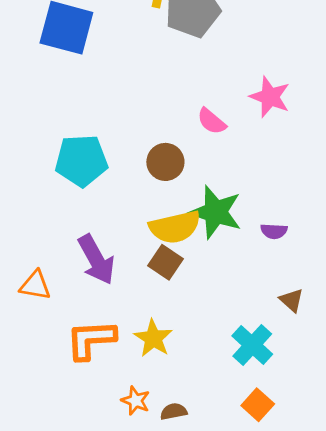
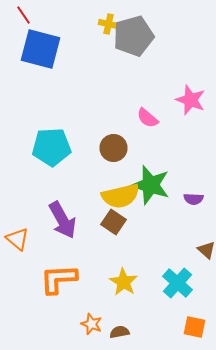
orange triangle: (35, 285) -> (18, 239), turned 30
yellow star: (153, 338) -> (124, 282), moved
orange square: (258, 405) -> (194, 327), moved, turned -30

